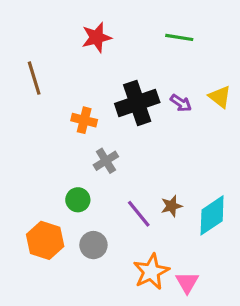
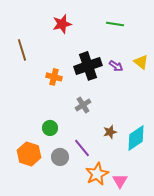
gray cross: (106, 161) -> (83, 105), moved
purple line: (139, 214) -> (82, 148), moved

